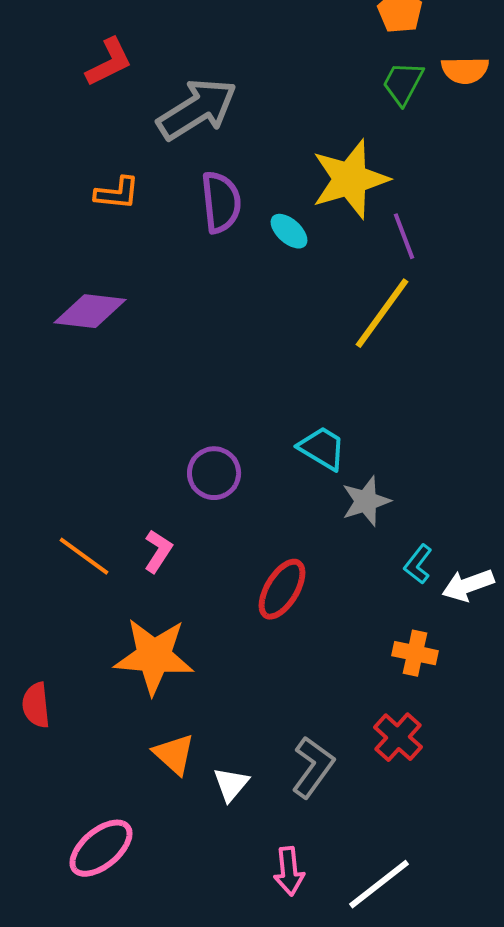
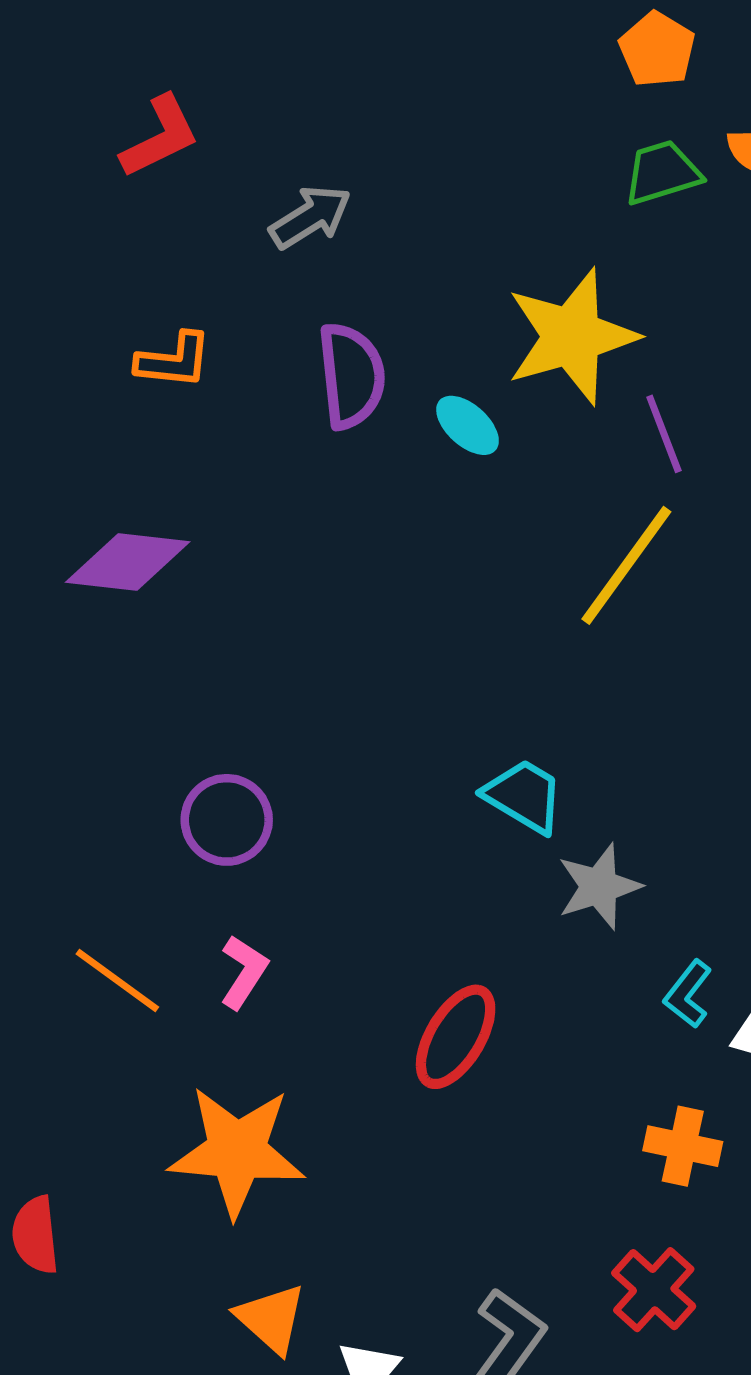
green trapezoid: (403, 83) -> (662, 173), turned 45
gray arrow: (197, 109) -> (310, 217), size x0.6
purple circle: (214, 473) -> (227, 820), moved

